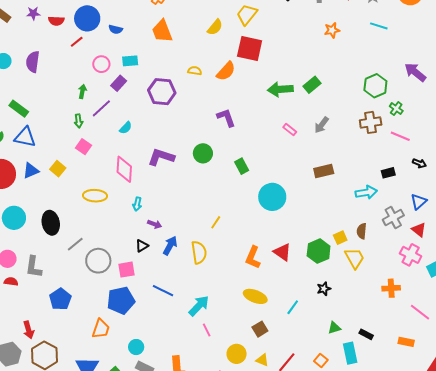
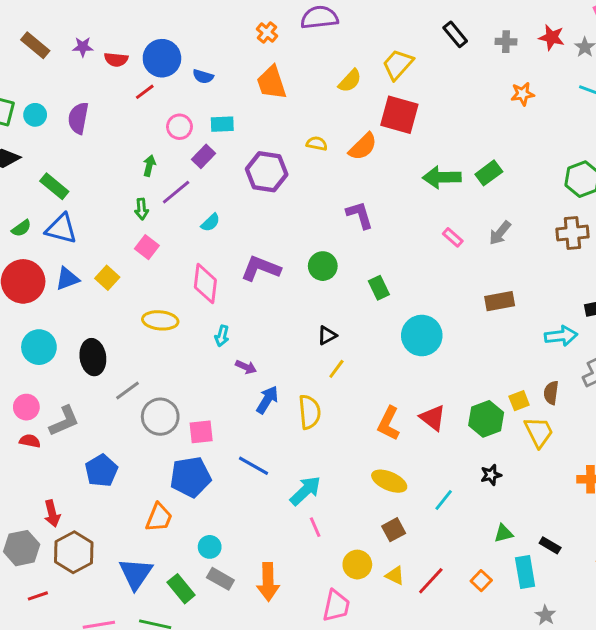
black triangle: (142, 246) -> (327, 335), moved
gray L-shape: (34, 267) -> (64, 421), turned -125

